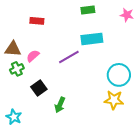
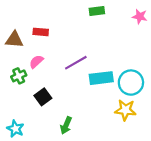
red rectangle: (37, 21) -> (41, 32), moved
cyan rectangle: (92, 39) -> (101, 78), moved
brown triangle: (13, 49) -> (14, 40), moved
green arrow: (60, 105) -> (66, 125), moved

